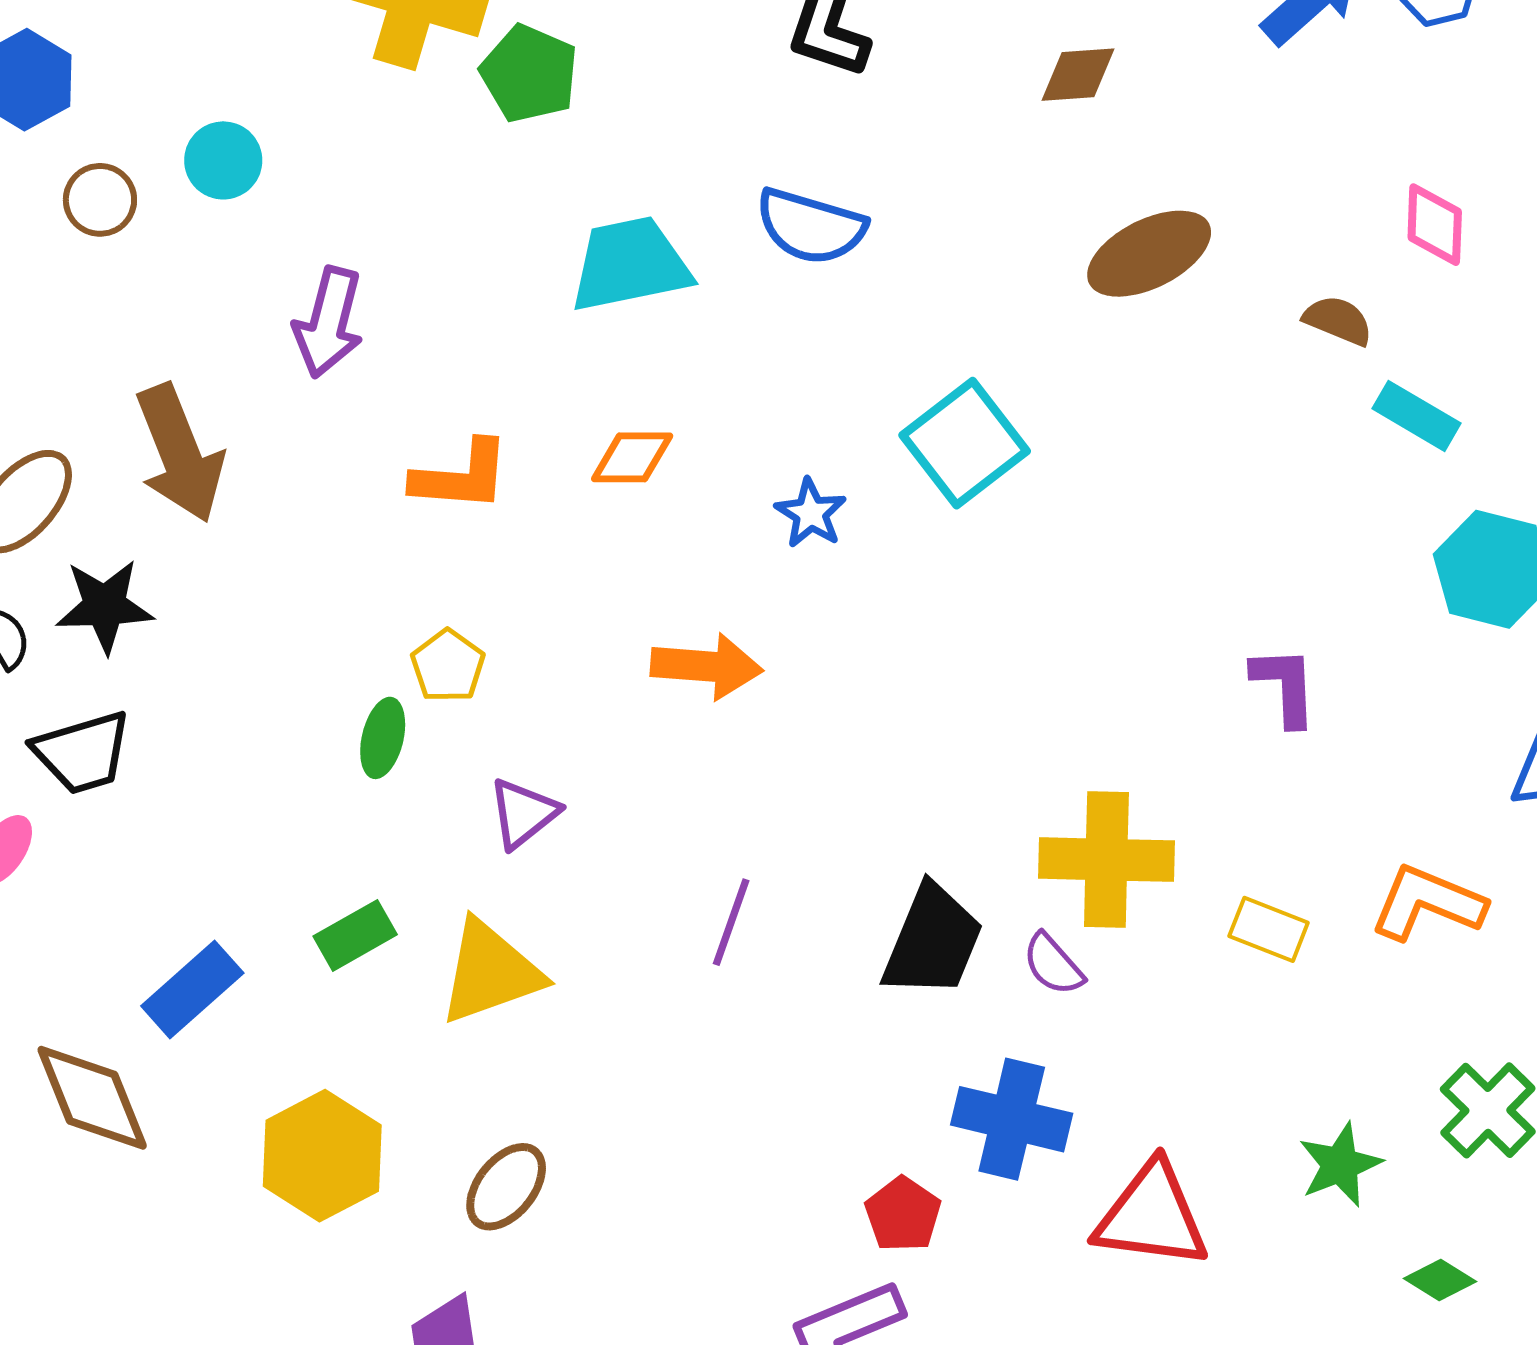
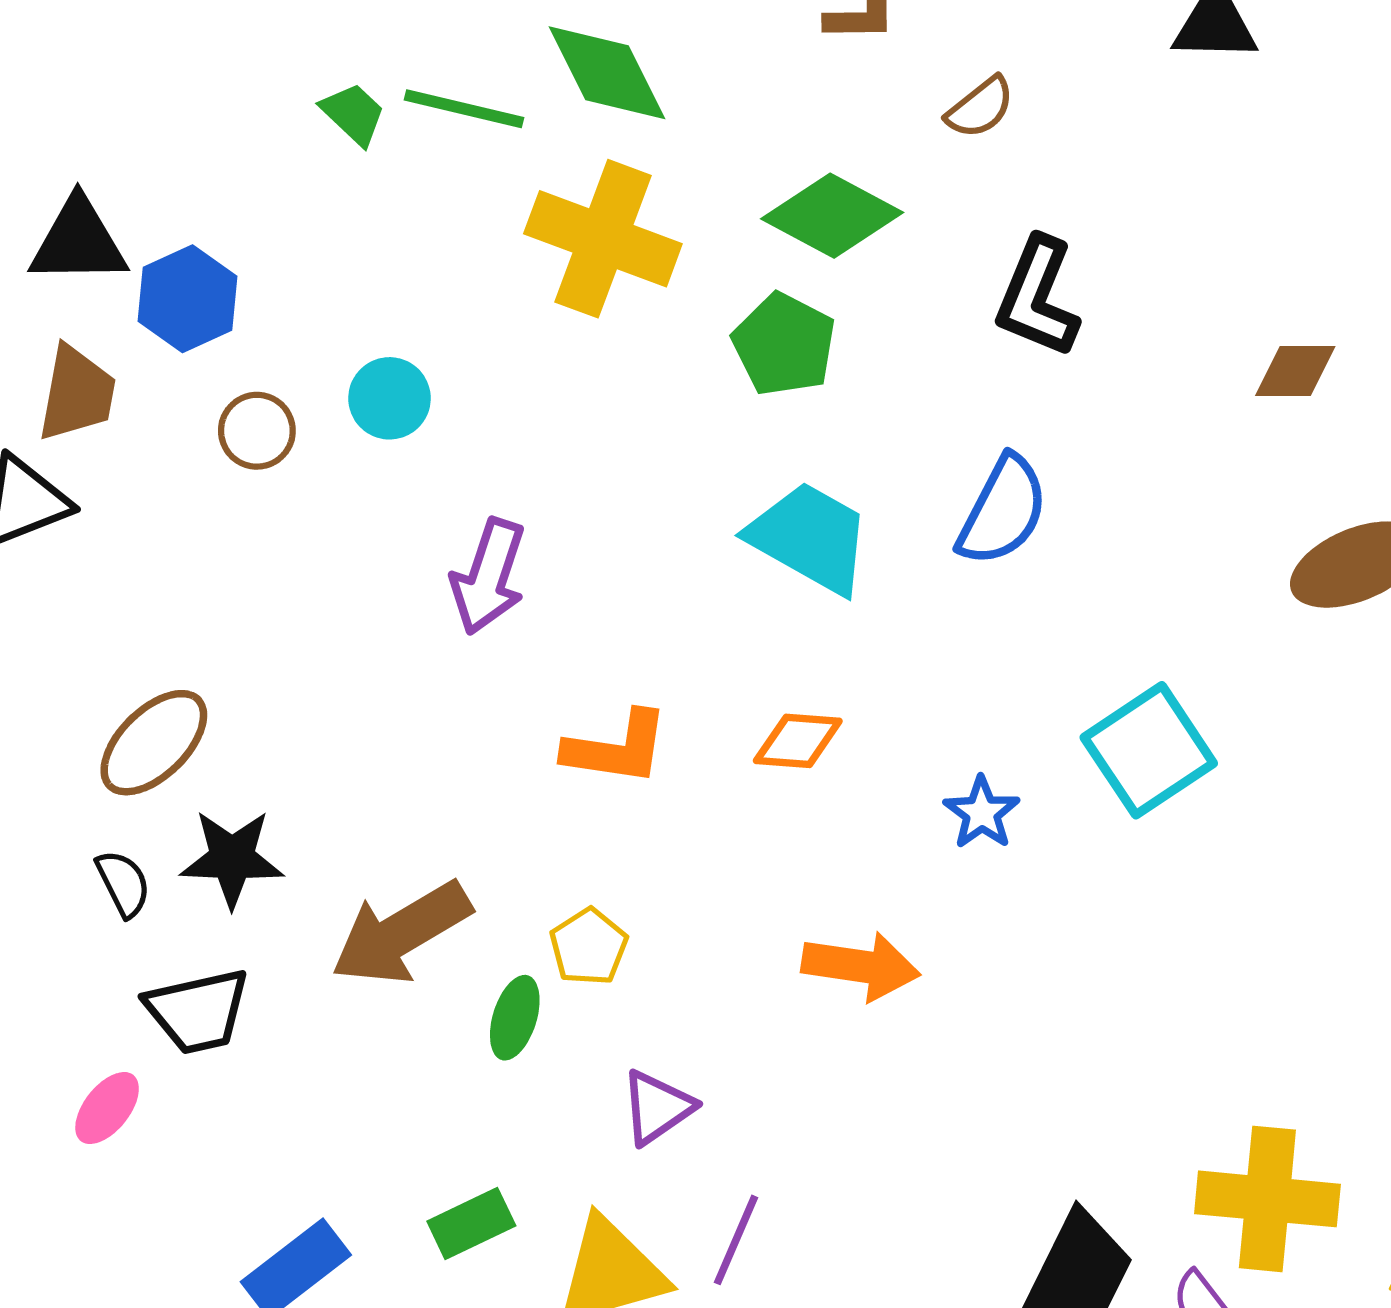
green pentagon: (529, 74) -> (784, 345), moved
blue semicircle: (811, 226) -> (1003, 511), turned -83
cyan trapezoid: (630, 264) -> (810, 538), turned 37
brown arrow: (180, 453) -> (401, 933), moved, turned 77
purple line: (731, 922) -> (736, 1240), moved

